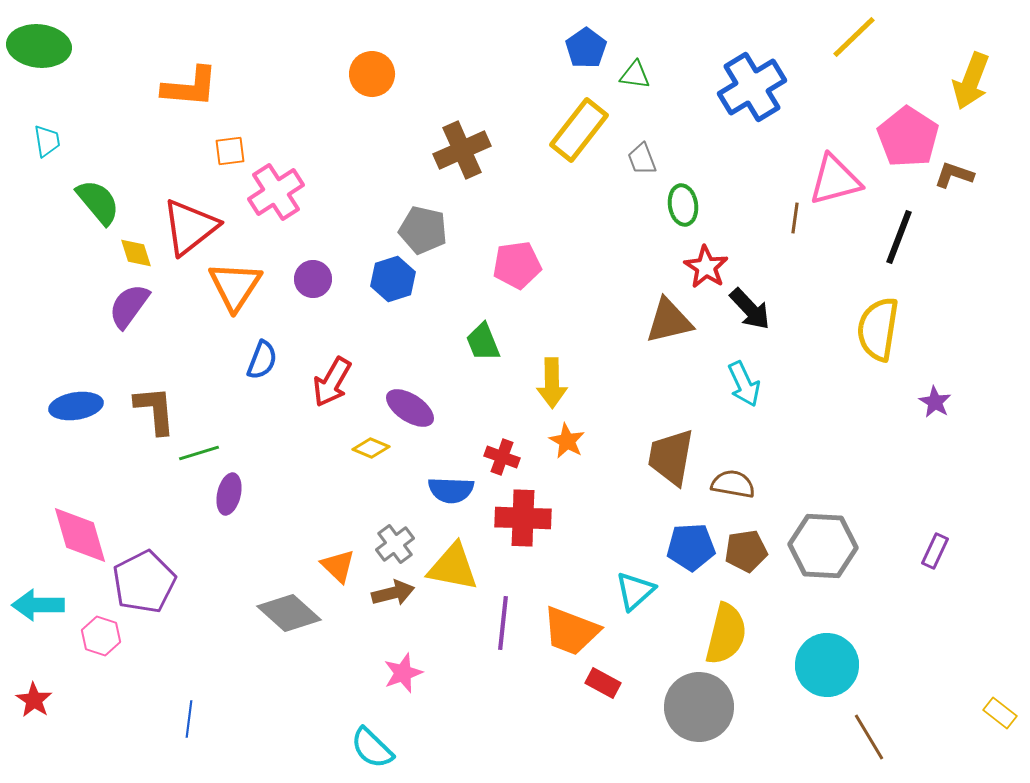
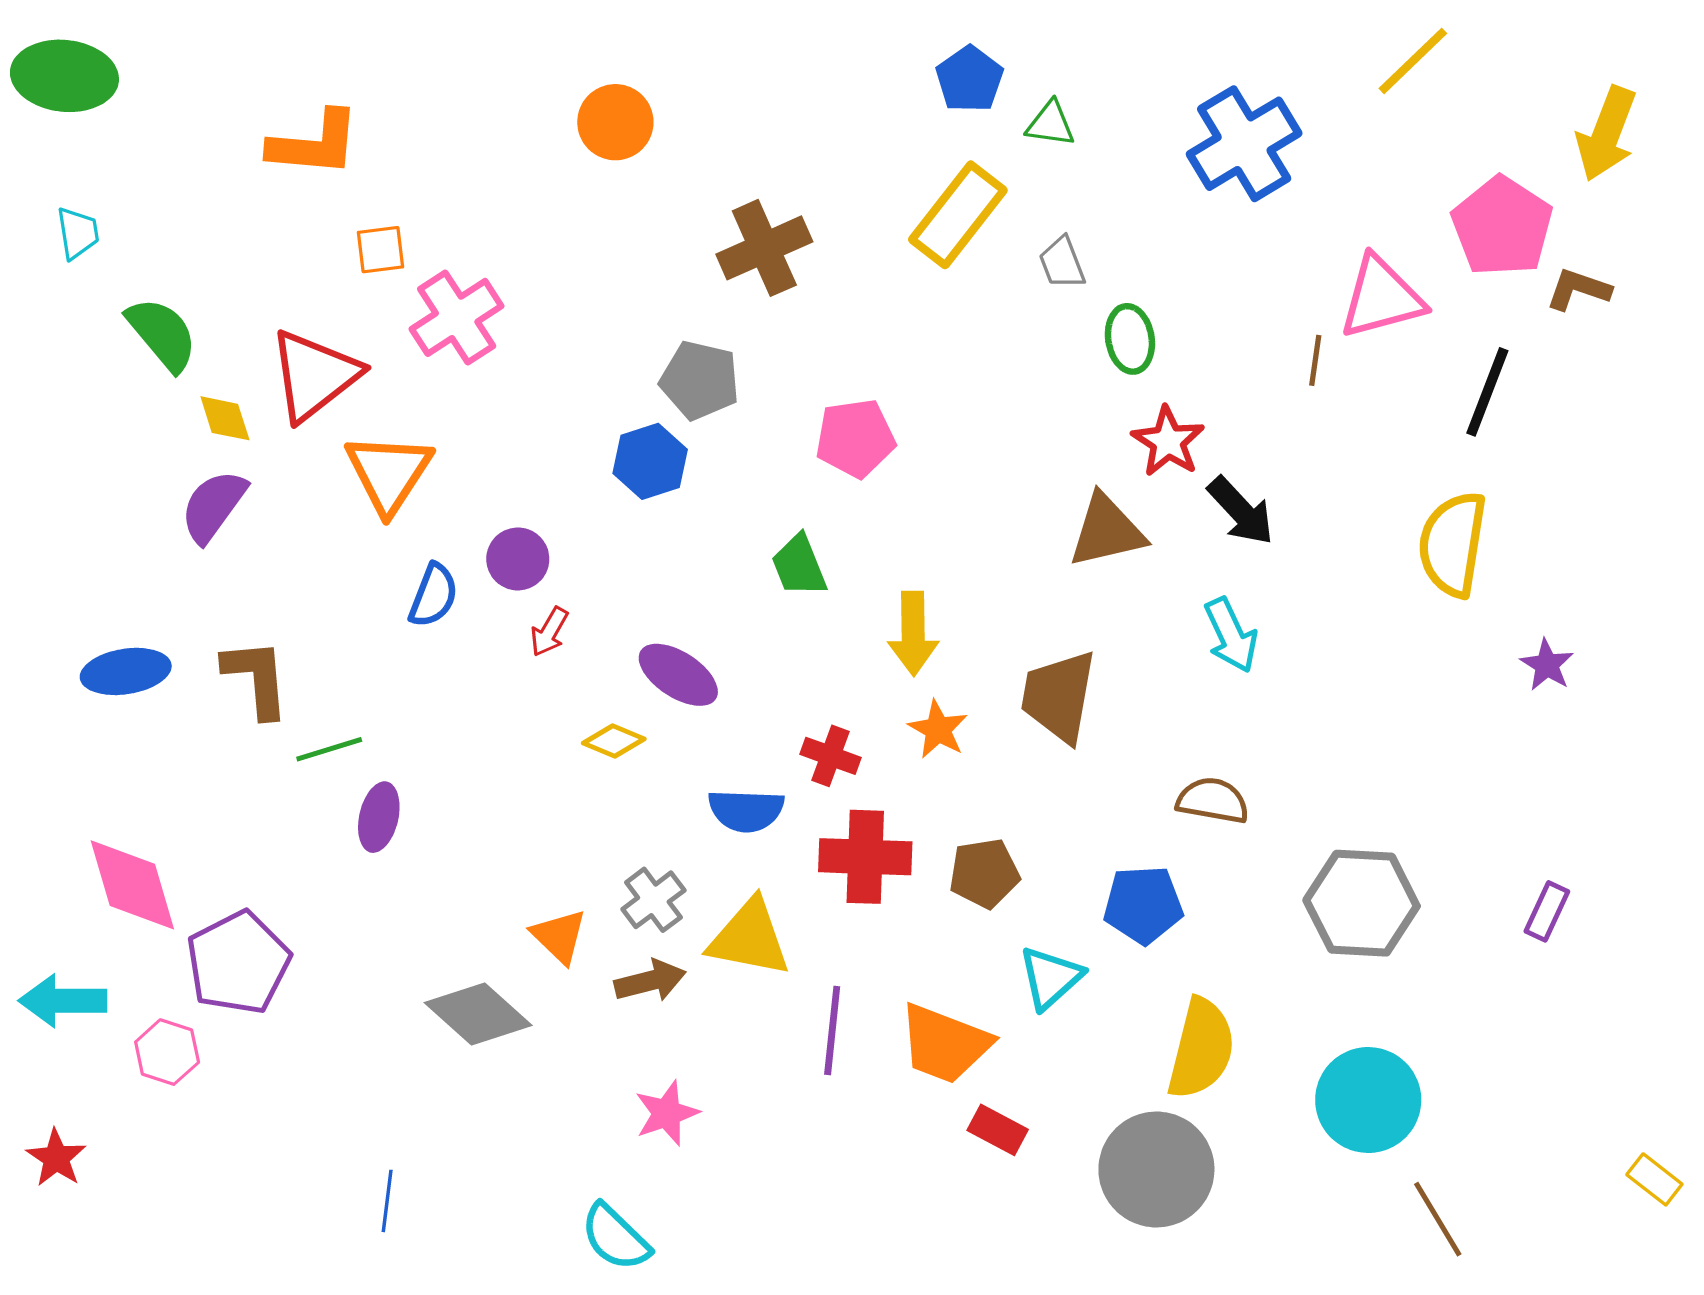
purple circle: (313, 279) -> (518, 559), moved
red arrow: (332, 382) -> (549, 632), size x0.6
brown trapezoid: (671, 457) -> (1059, 696), moved
brown pentagon: (746, 551) -> (984, 873), moved
blue line: (189, 719) -> (387, 1201), moved

